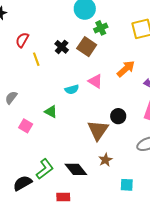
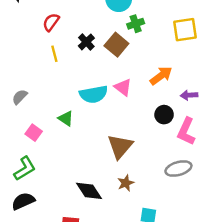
red semicircle: (22, 40) -> (51, 22), moved
cyan semicircle: (72, 89) -> (94, 94), size x1.6
black circle: (118, 116) -> (164, 115), moved
green L-shape: (45, 169) -> (25, 169), moved

